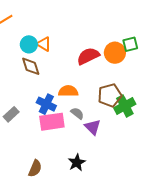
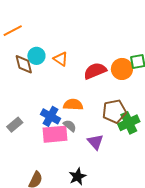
orange triangle: (44, 44) -> (61, 59), moved
brown diamond: (31, 66) -> (24, 64), moved
gray semicircle: (77, 113) -> (70, 126), moved

